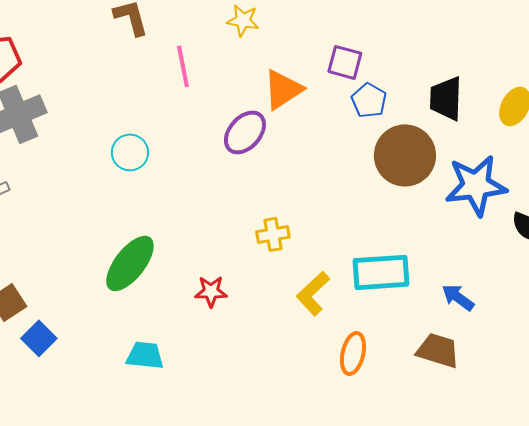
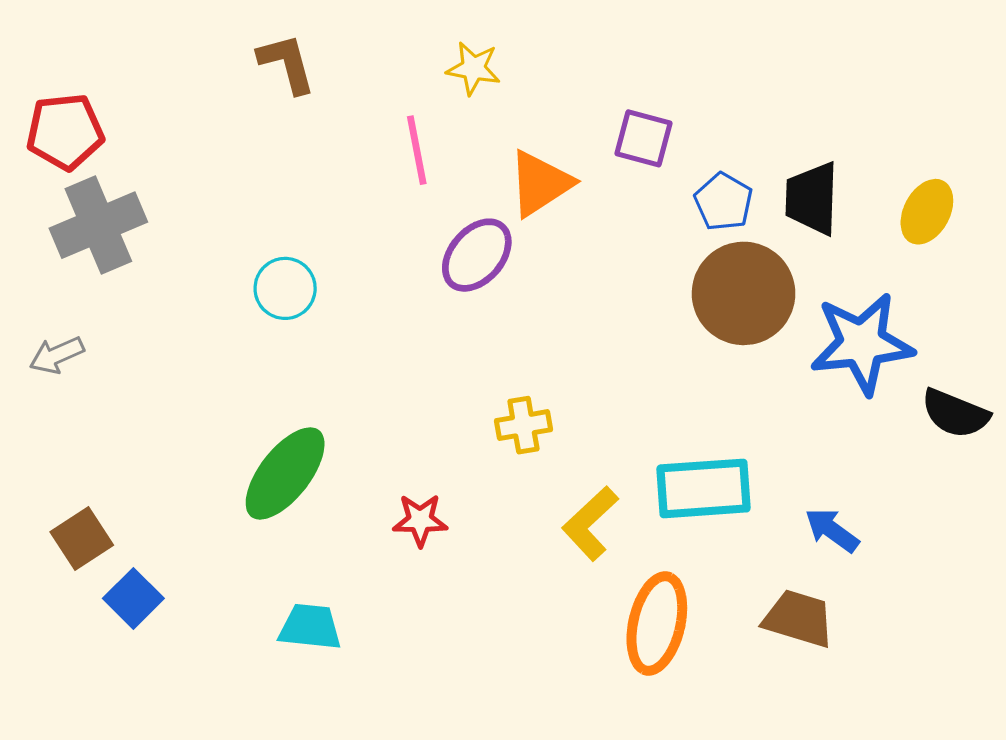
pink line: (183, 66) -> (417, 150), moved
blue pentagon: (369, 100) -> (724, 202), moved
orange ellipse: (353, 353) -> (657, 623), size x1.4

